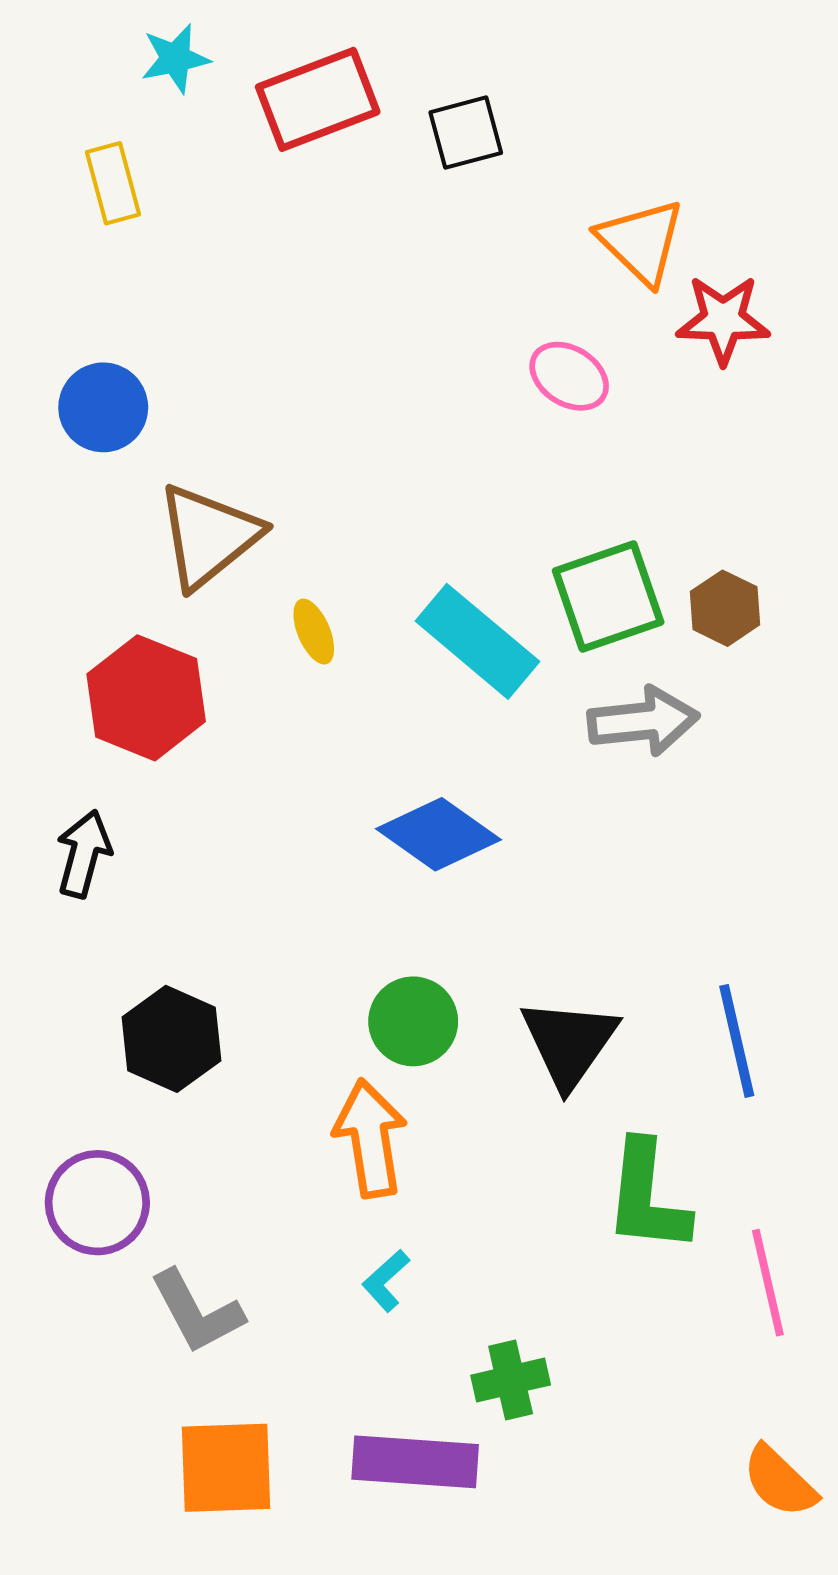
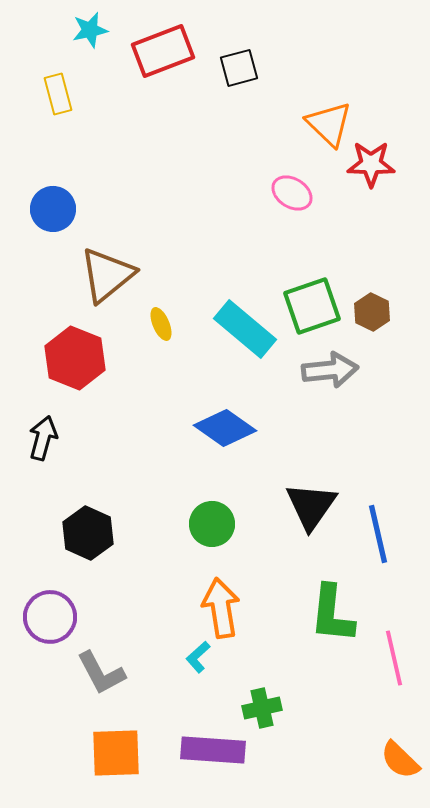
black triangle: (569, 1043) -> (311, 506), moved
orange arrow: (370, 1138) -> (221, 608), moved

